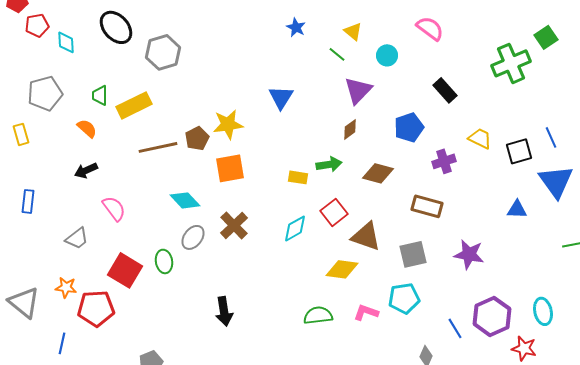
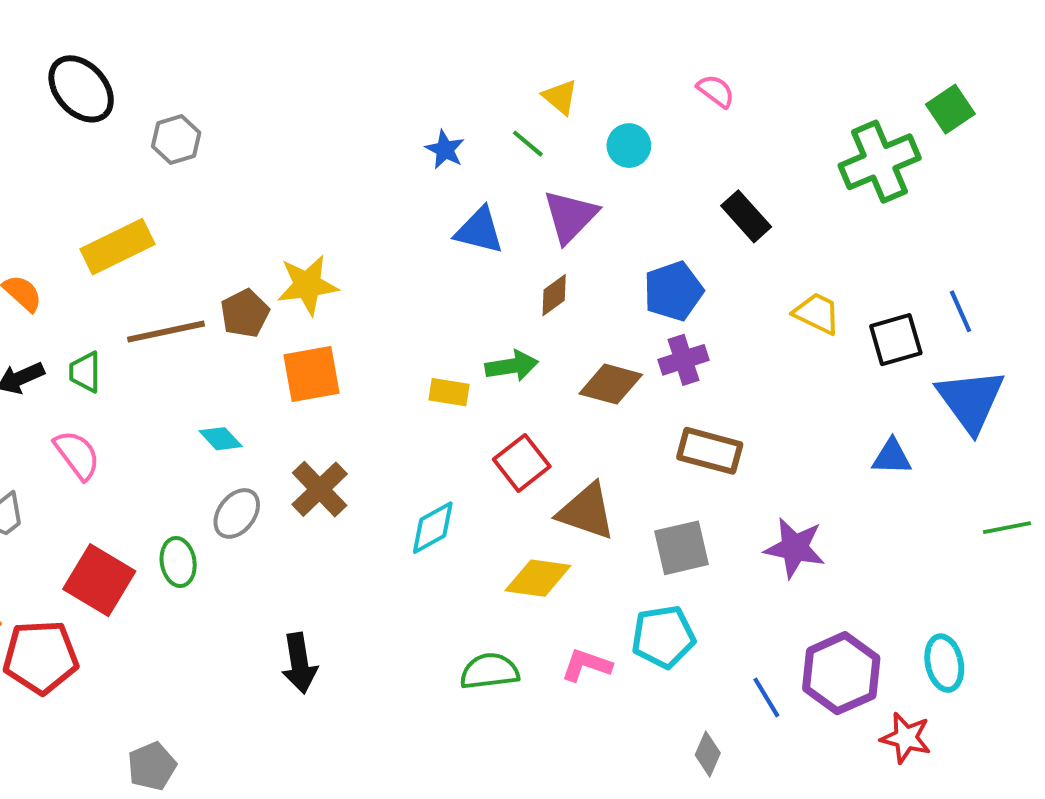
blue star: (296, 27) -> (445, 150), moved
pink semicircle: (430, 28) -> (716, 91), size x0.7
gray hexagon: (163, 52) -> (176, 139), size x0.7
green trapezoid: (100, 95) -> (85, 372), moved
blue triangle: (281, 97) -> (479, 230), moved, turned -48
purple cross: (444, 161) -> (684, 360), moved
cyan diamond: (185, 200) -> (221, 439), size x0.7
cyan diamond: (295, 228) -> (433, 528), moved

